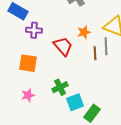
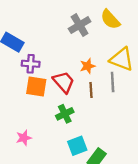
brown line: (95, 53) -> (91, 90), moved
orange square: (28, 63) -> (36, 87), moved
green cross: (60, 87) -> (65, 114), moved

